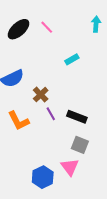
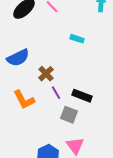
cyan rectangle: (72, 59) -> (77, 39), turned 48
gray square: (80, 145) -> (69, 115), moved

